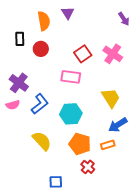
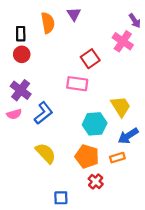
black rectangle: (20, 39) -> (21, 34), moved
red circle: (41, 49) -> (22, 54), moved
pink cross: (113, 54) -> (123, 41), moved
cyan hexagon: (71, 114) -> (95, 124), moved

